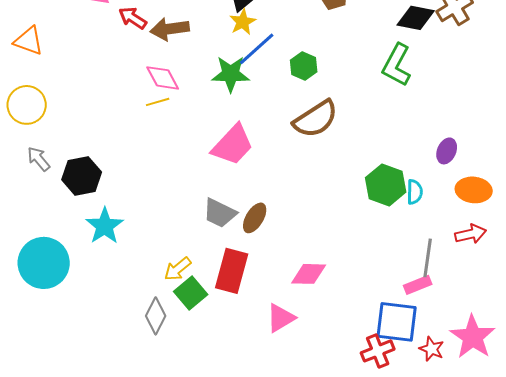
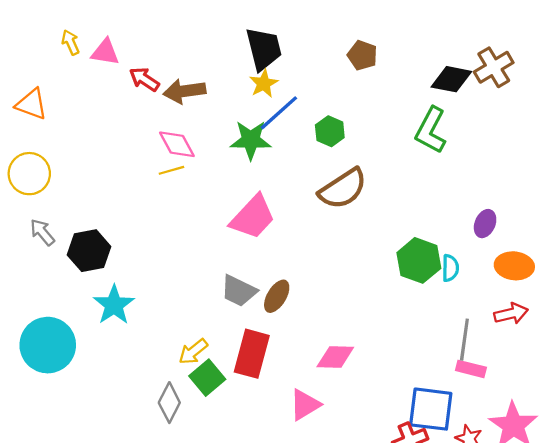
pink rectangle: (418, 285) -> (471, 369), moved, turned 36

